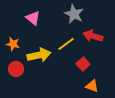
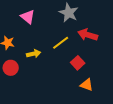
yellow arrow: (39, 55) -> (34, 54), size x0.6

